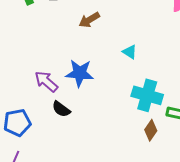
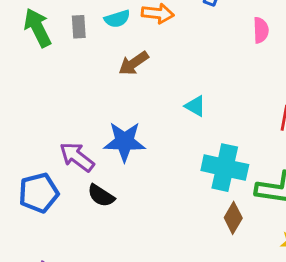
blue pentagon: (17, 123) -> (39, 193), moved

